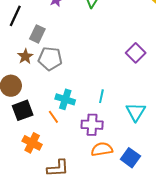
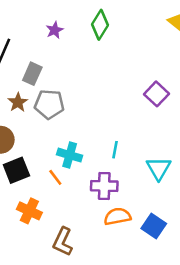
brown L-shape: (58, 168) -> (63, 242), turned 120

